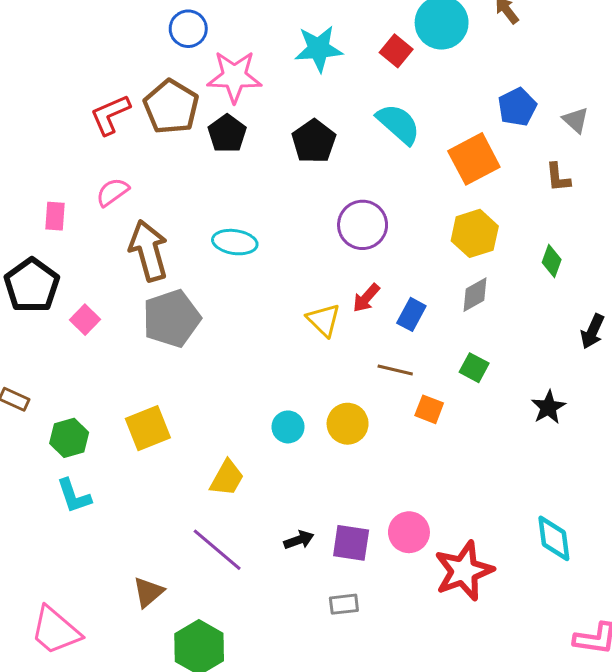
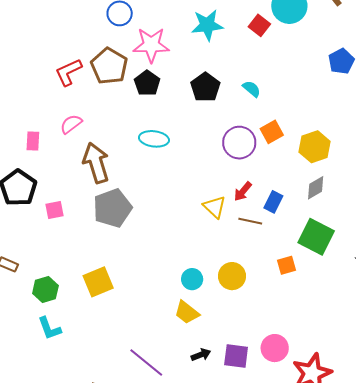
cyan semicircle: (398, 124) -> (252, 89), moved, size x0.6
orange square: (474, 159) -> (272, 132), moved, size x0.7
cyan ellipse: (235, 242) -> (154, 139), moved
pink square: (85, 320) -> (54, 210), turned 36
green square: (474, 368) -> (316, 237), size x1.8
brown line: (395, 370) -> (250, 221), moved
orange square: (429, 409) -> (287, 265), turned -36
yellow trapezoid: (227, 478) -> (187, 312), moved, turned 100

